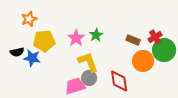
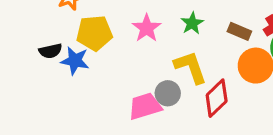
green star: (96, 35) -> (192, 23), moved
yellow L-shape: (88, 62) -> (191, 67), moved
red diamond: (119, 81) -> (217, 98), turned 55

